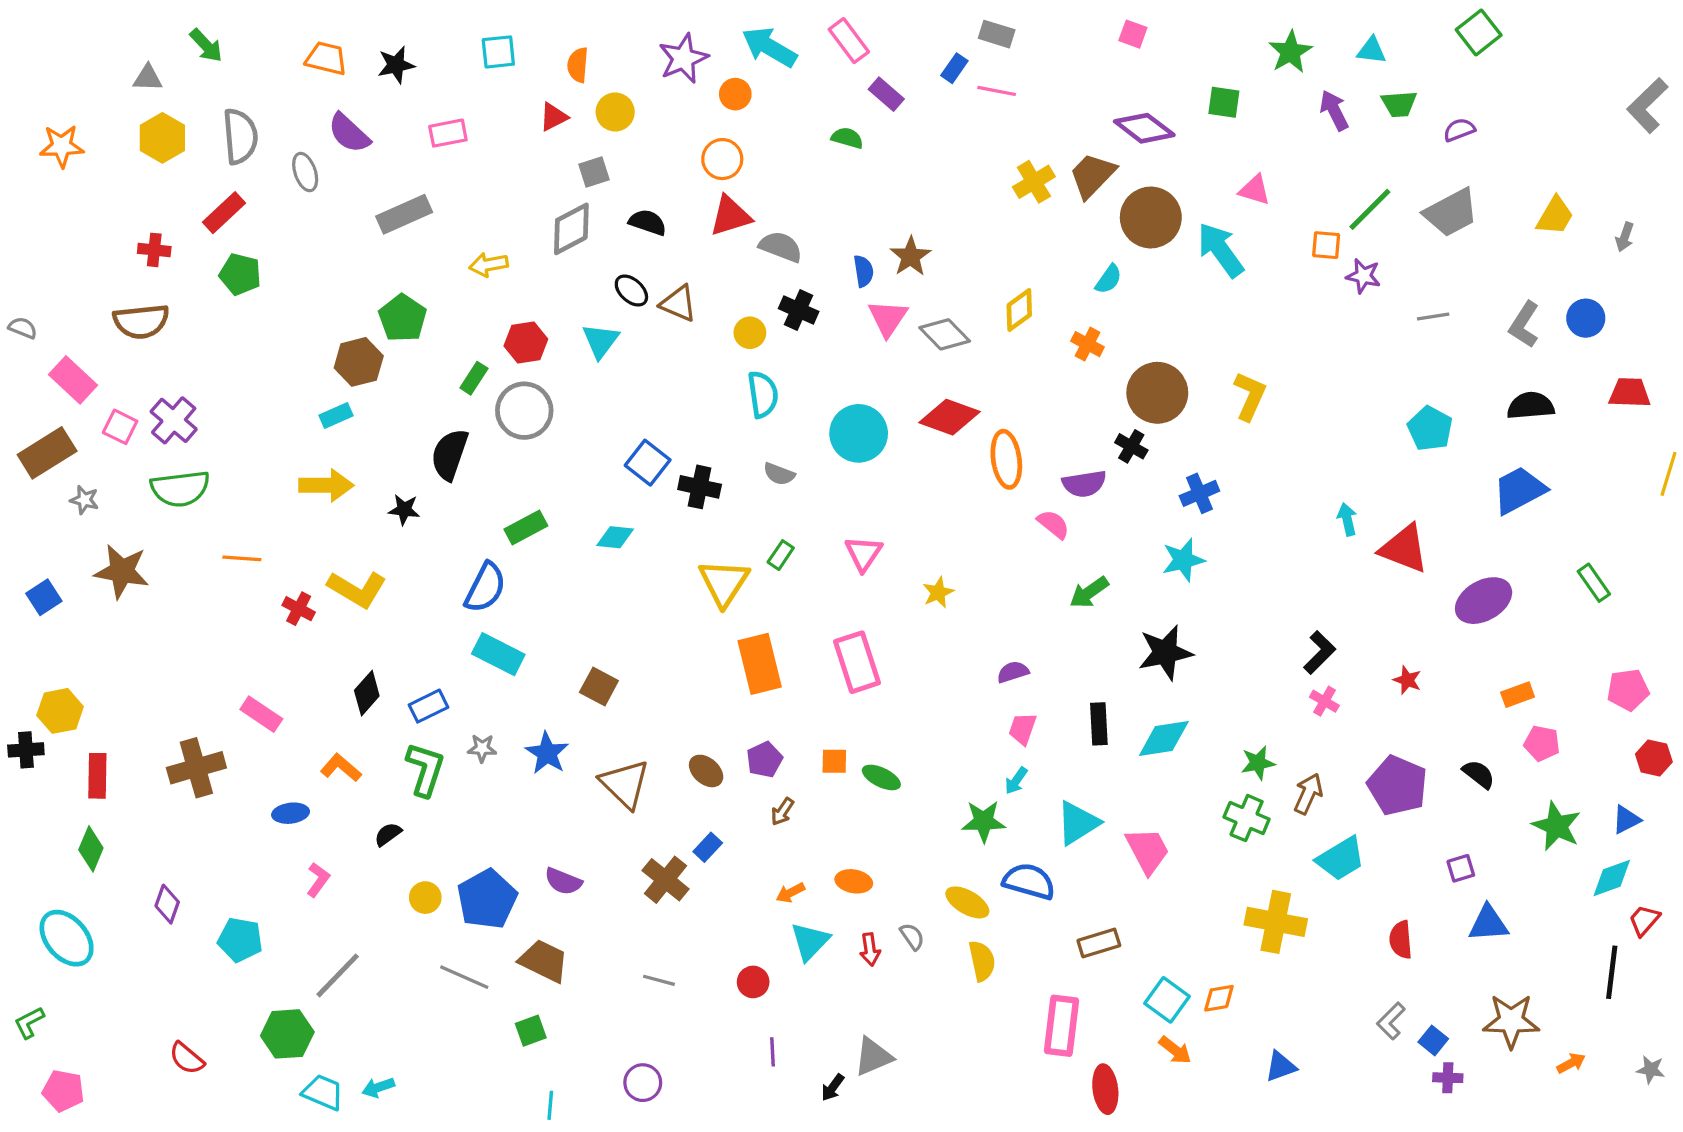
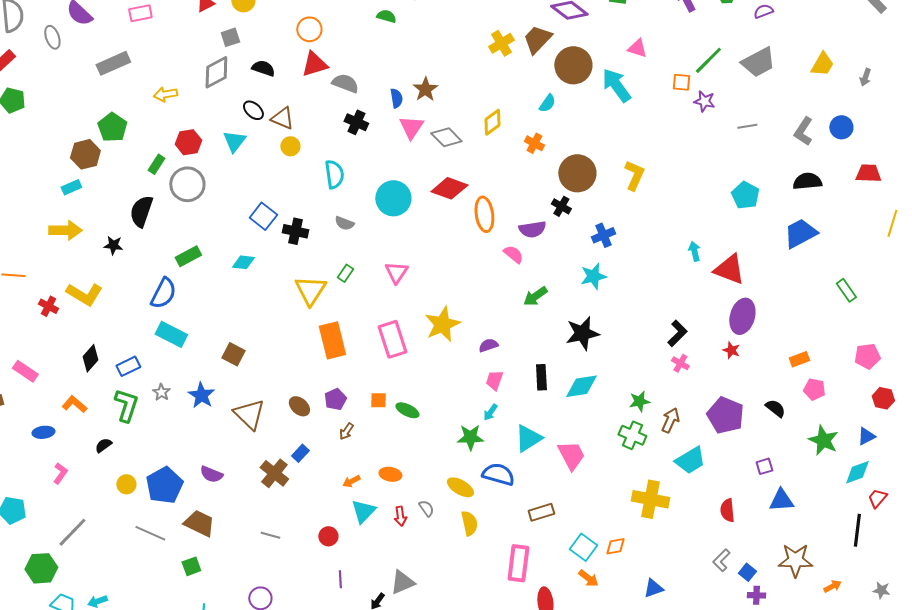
yellow circle: (750, 333) -> (290, 146), moved
yellow star: (938, 592) -> (442, 324), moved, size x1.8
purple ellipse: (1484, 601) -> (742, 316), moved, turned -44
gray star: (482, 748) -> (161, 392), turned 30

